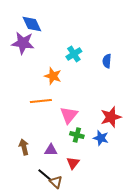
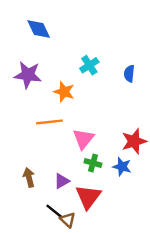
purple star: (23, 43) -> (28, 75), moved
purple triangle: (51, 150) -> (62, 181), turned -32
red triangle: (73, 163) -> (88, 197), size x1.6

